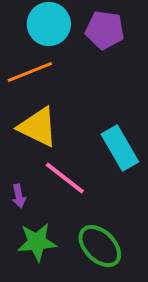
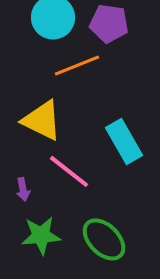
orange line: (30, 72) -> (77, 65), moved

